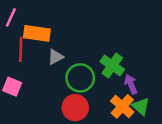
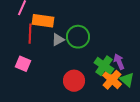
green cross: (112, 66) -> (104, 66), moved
green circle: (80, 78) -> (78, 37), moved

